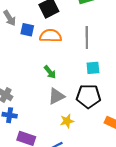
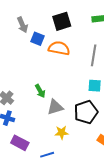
green arrow: (50, 72) -> (40, 91), moved
black pentagon: (88, 96) -> (86, 112), turned -30

